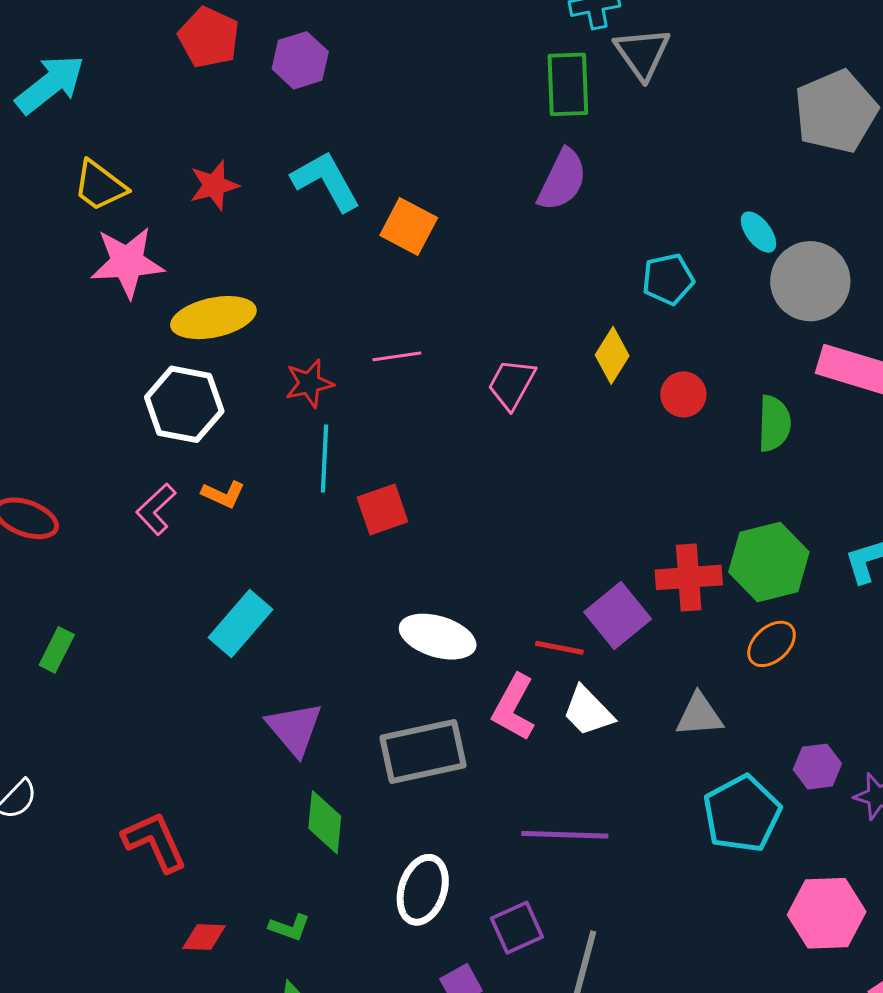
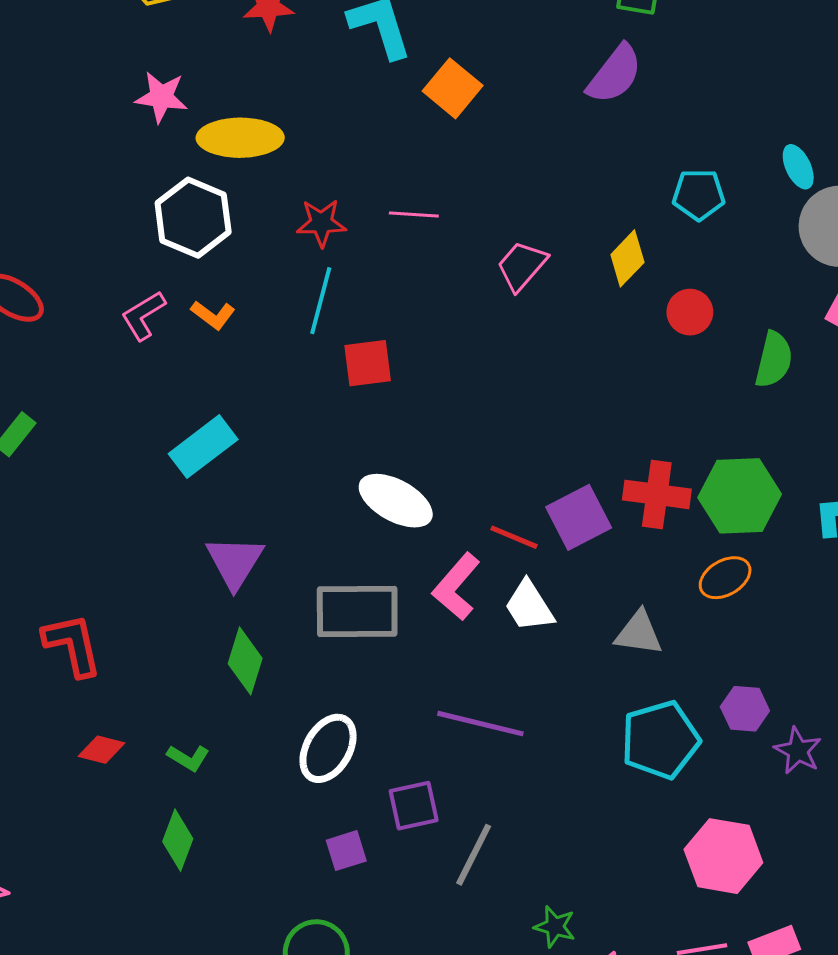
pink star: (127, 262) -> (161, 97), moved, size x0.7

